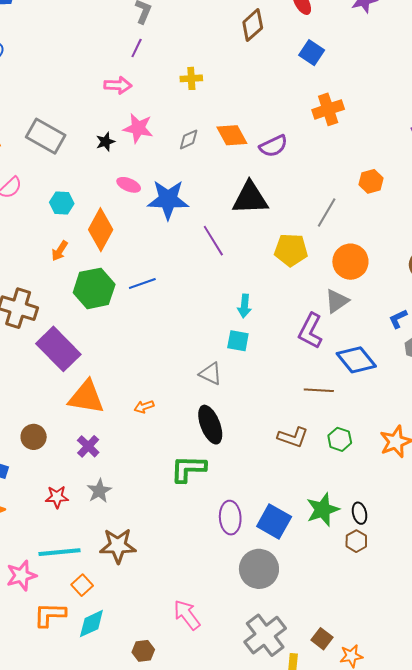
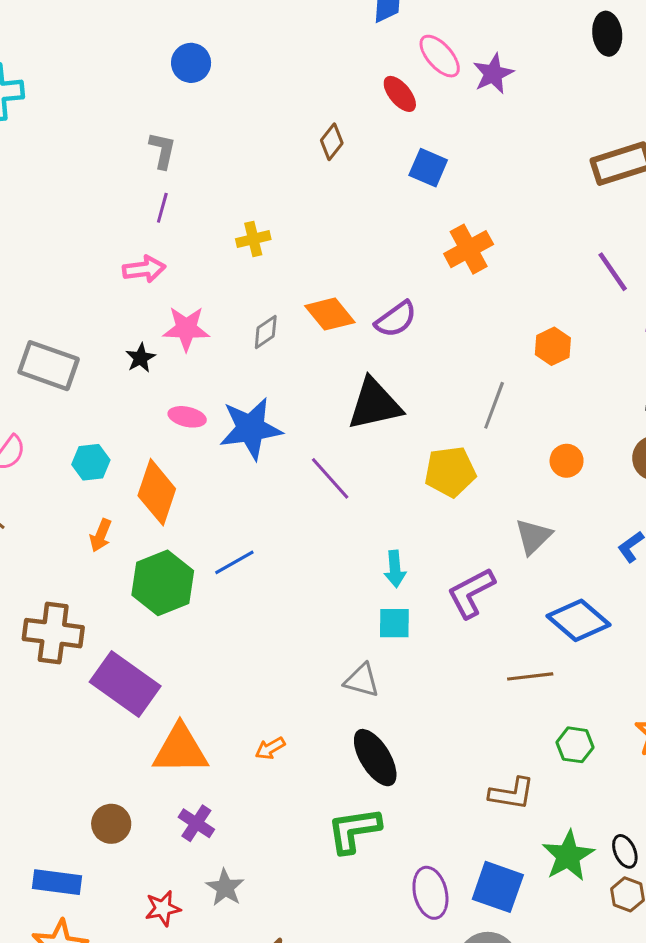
brown diamond: (253, 25) -> (332, 142), size x0.7
orange circle: (350, 262) -> (567, 461), moved, size x0.6
purple L-shape: (310, 331) -> (471, 593), moved, turned 45
brown L-shape: (293, 437) -> (512, 794), moved

